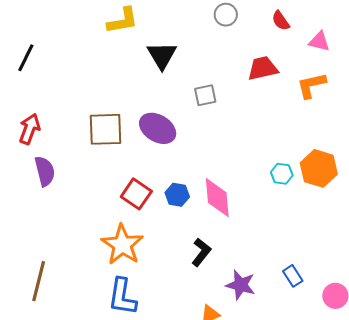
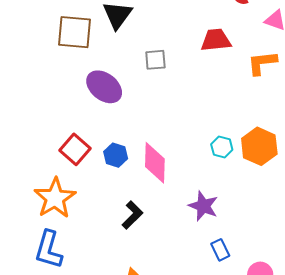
brown square: (106, 129) -> (75, 32), moved
purple star: (241, 285) -> (203, 206), moved

